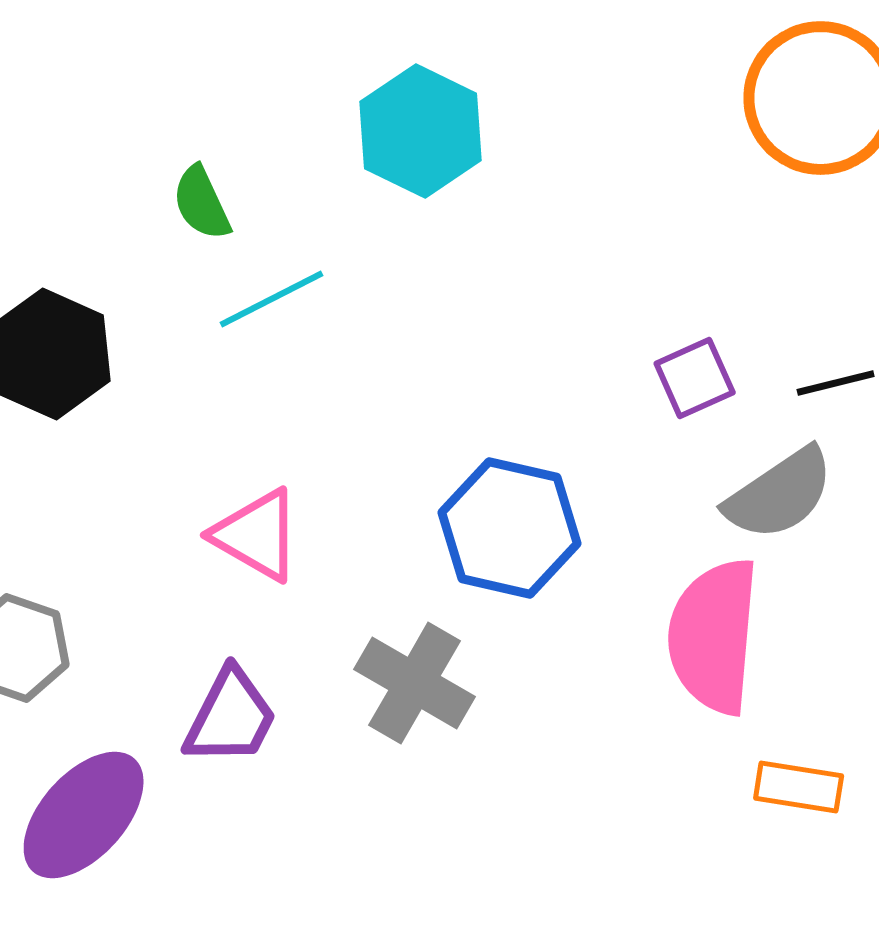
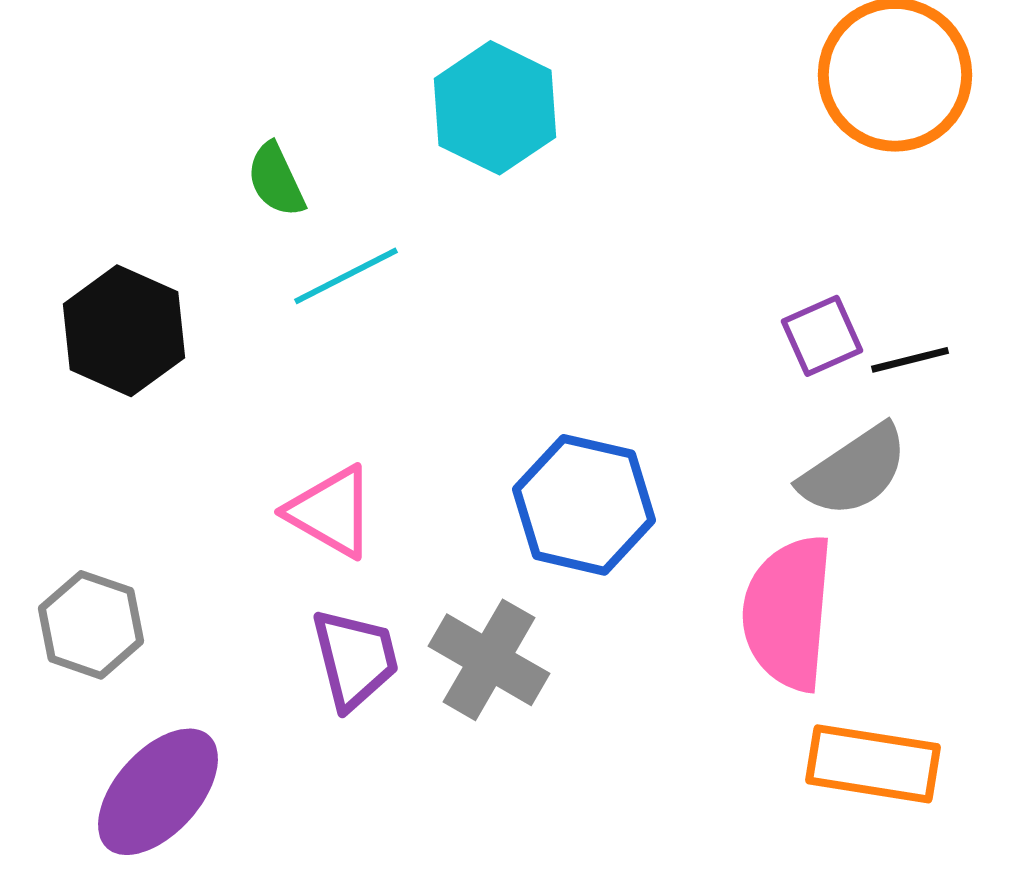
purple square: (695, 378) -> (822, 336), moved
purple trapezoid: (231, 717) -> (355, 659), moved, turned -41
orange rectangle: (799, 787) -> (873, 764), size x1.5

